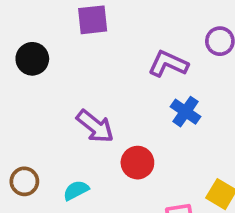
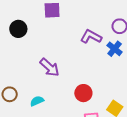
blue cross: (186, 112) -> (115, 49), moved
red circle: (137, 163) -> (83, 93), moved

